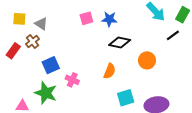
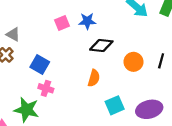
black line: (173, 35) -> (161, 61), moved, turned -32
blue square: (51, 65) -> (40, 64), moved, turned -30
pink cross: (72, 80) -> (46, 88), moved

